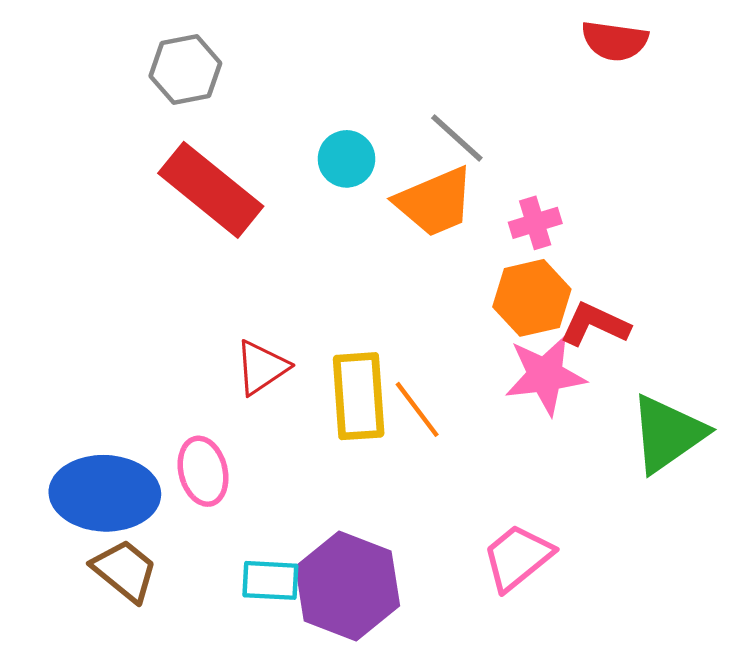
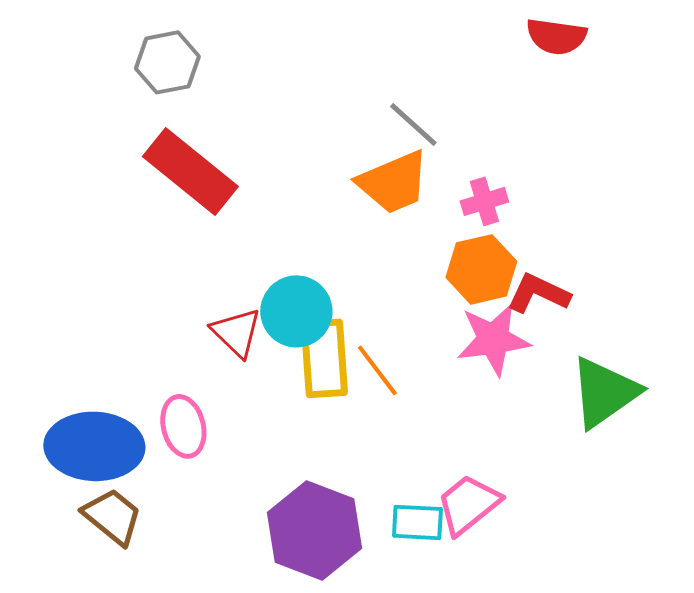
cyan circle: (347, 159) -> (296, 311), moved, size x1.4
red triangle: (262, 367) -> (236, 332), turned -42
cyan rectangle: (270, 580) -> (417, 522), moved

